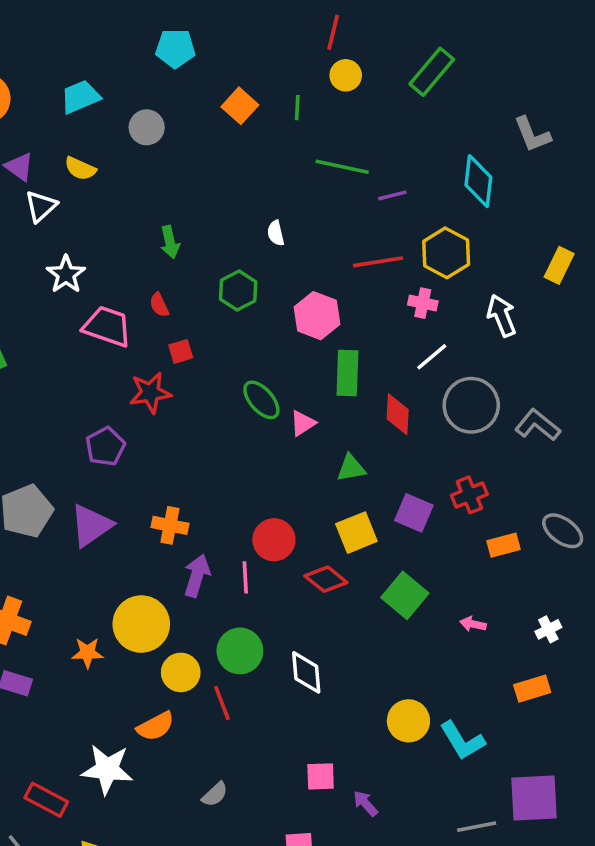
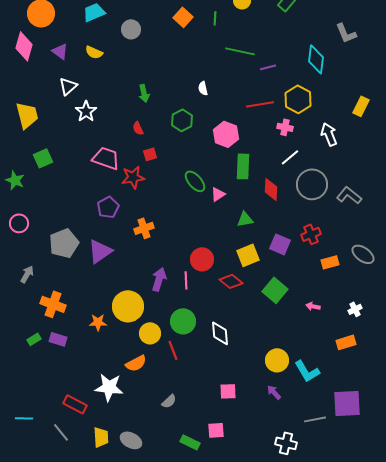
white triangle: (41, 206) -> (68, 86), moved
pink trapezoid: (107, 326) -> (106, 158), moved
orange cross: (170, 525) -> (144, 228), moved, turned -30
purple arrow: (365, 803) -> (274, 392), moved

